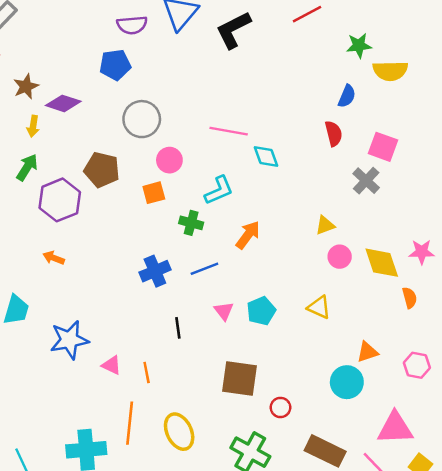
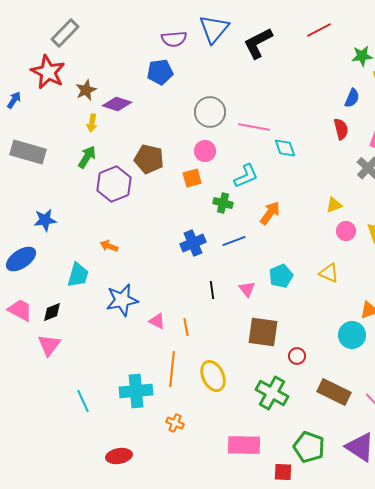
gray circle: (142, 119) -> (210, 112), moved
orange arrow: (54, 258) -> (109, 246), moved
pink triangle: (224, 311) -> (247, 289), moved

